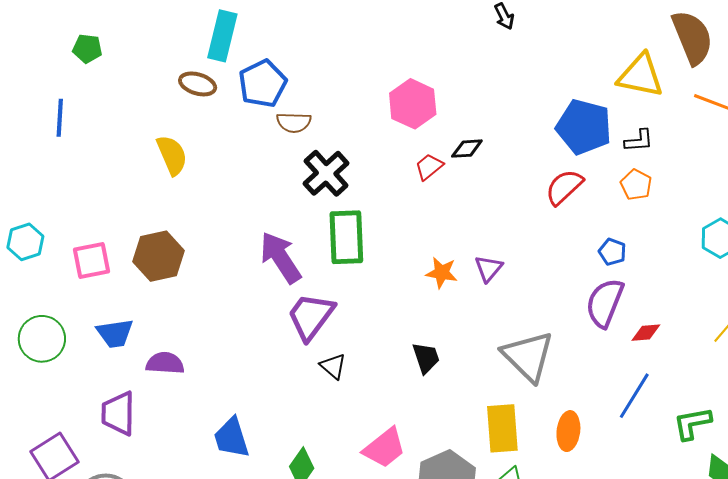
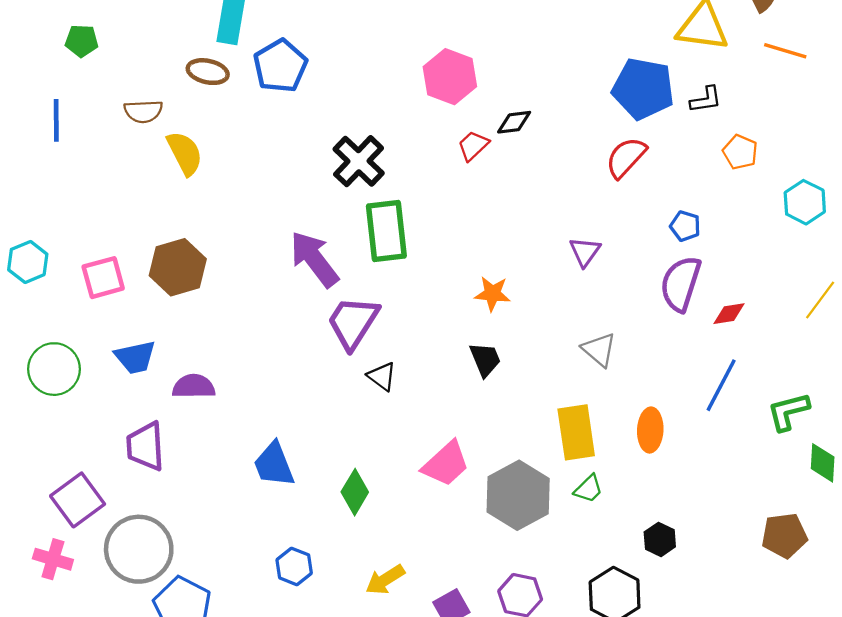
brown semicircle: (294, 122) -> (143, 111), moved
orange pentagon: (636, 185) -> (740, 152), moved
purple triangle: (489, 268) -> (585, 252), moved
orange star: (442, 273) -> (492, 294), moved
gray triangle: (528, 356) -> (599, 350), size x0.6

